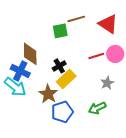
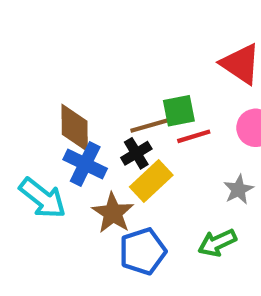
brown line: (76, 19) -> (149, 126), moved
green square: (60, 31) -> (179, 111), moved
red line: (96, 56) -> (194, 136), moved
blue cross: (20, 71) -> (85, 164), moved

